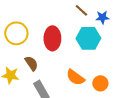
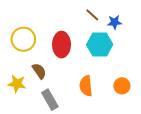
orange semicircle: (75, 77) -> (86, 86), turned 48
orange circle: (100, 83) -> (122, 86), moved

